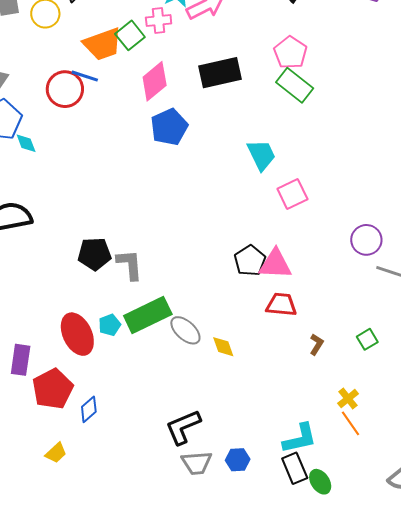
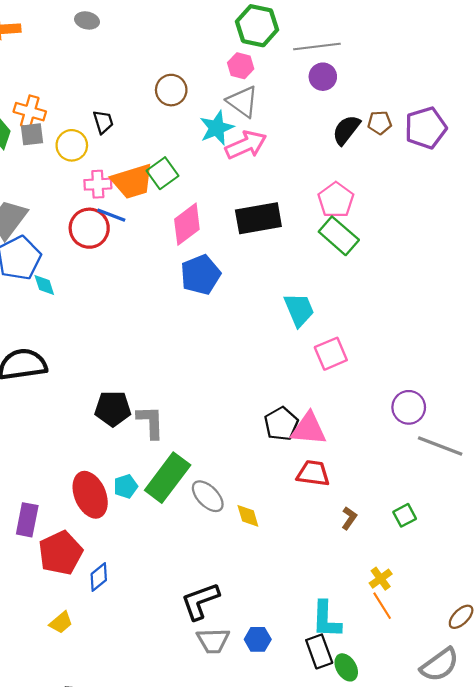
pink cross: (159, 20) -> (98, 184), moved
green rectangle: (148, 315) -> (168, 478), turned -30
cyan L-shape: (300, 439) -> (326, 619), turned 102

